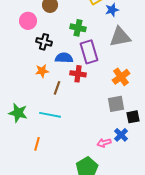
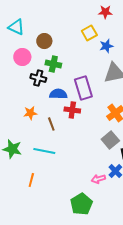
green cross: (78, 28) -> (53, 64), moved
orange star: (42, 71) -> (30, 113), moved
brown line: (57, 88) -> (51, 124), turned -40
gray square: (116, 104) -> (110, 140), turned -30

